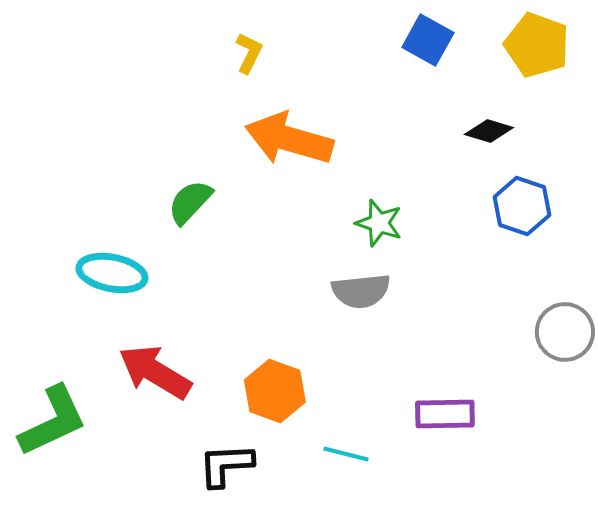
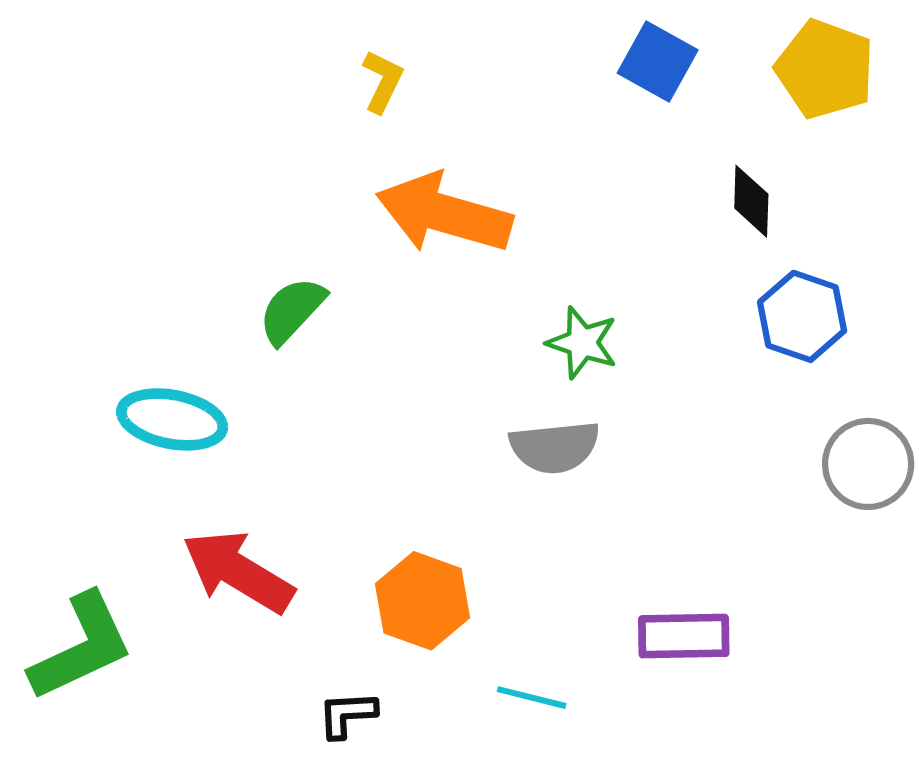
black diamond: (489, 131) -> (751, 201), turned 75
gray circle: (565, 332) -> (868, 464), moved
black L-shape: (226, 465) -> (347, 714), size x0.7

